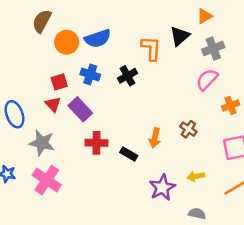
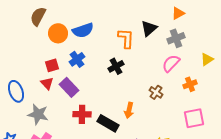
orange triangle: (205, 16) -> (178, 13), moved
blue cross: (90, 75) -> (77, 59), turned 35
black cross: (128, 76) -> (116, 66), moved
brown cross: (188, 129) -> (156, 92), moved
black rectangle: (129, 154) -> (108, 123), size x1.5

